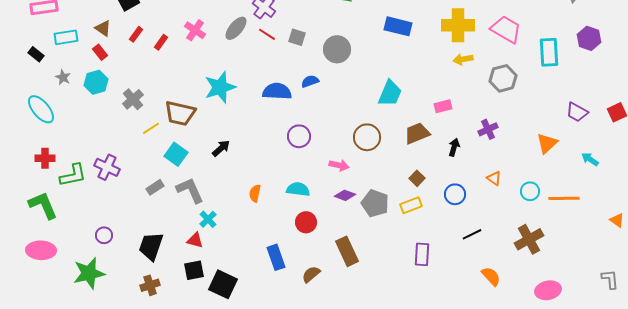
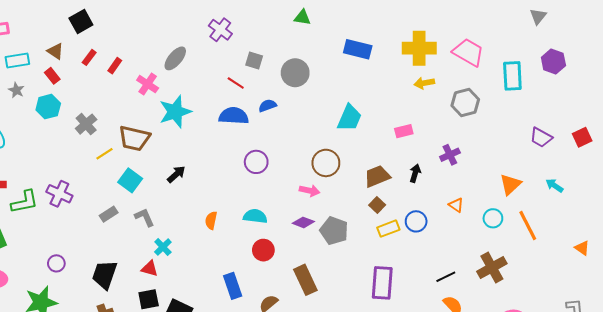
gray ellipse: (236, 28) -> (175, 58), moved
pink cross: (195, 30) -> (148, 84), moved
red line: (267, 34) -> (236, 83), moved
gray star: (63, 77) -> (16, 90), moved
brown trapezoid: (417, 133) -> (377, 176), moved
orange triangle: (547, 143) -> (510, 184), moved
pink arrow: (339, 165) -> (309, 191), moved
gray L-shape: (190, 190) -> (144, 217), size x0.7
orange line: (564, 198) -> (528, 225), turned 64
yellow rectangle: (411, 205) -> (388, 229), moved
black line: (472, 234) -> (446, 277), moved
purple rectangle: (422, 254) -> (382, 283), size x1.4

